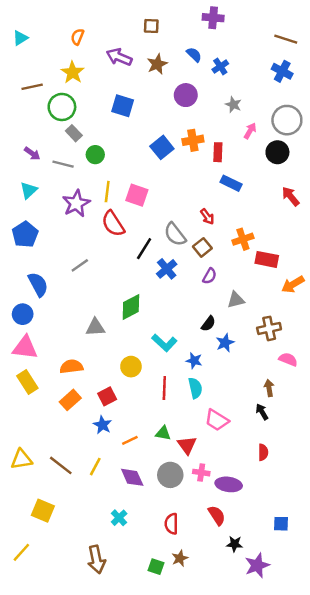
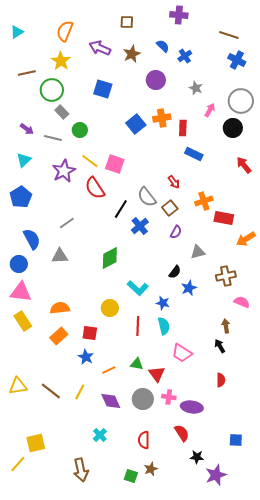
orange semicircle: (77, 37) -> (65, 31), size x1.5
brown line: (286, 39) -> (229, 35), moved
yellow line: (107, 192) -> (90, 161), turned -60
gray triangle: (95, 327) -> (60, 256), moved
red square: (107, 396) -> (90, 333), turned 35
yellow square: (43, 511) -> (36, 443), moved, turned -36

